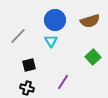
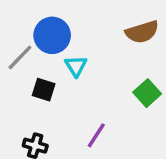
blue circle: (55, 20) -> (52, 35), moved
black square: (29, 65) -> (44, 90), moved, turned 32

